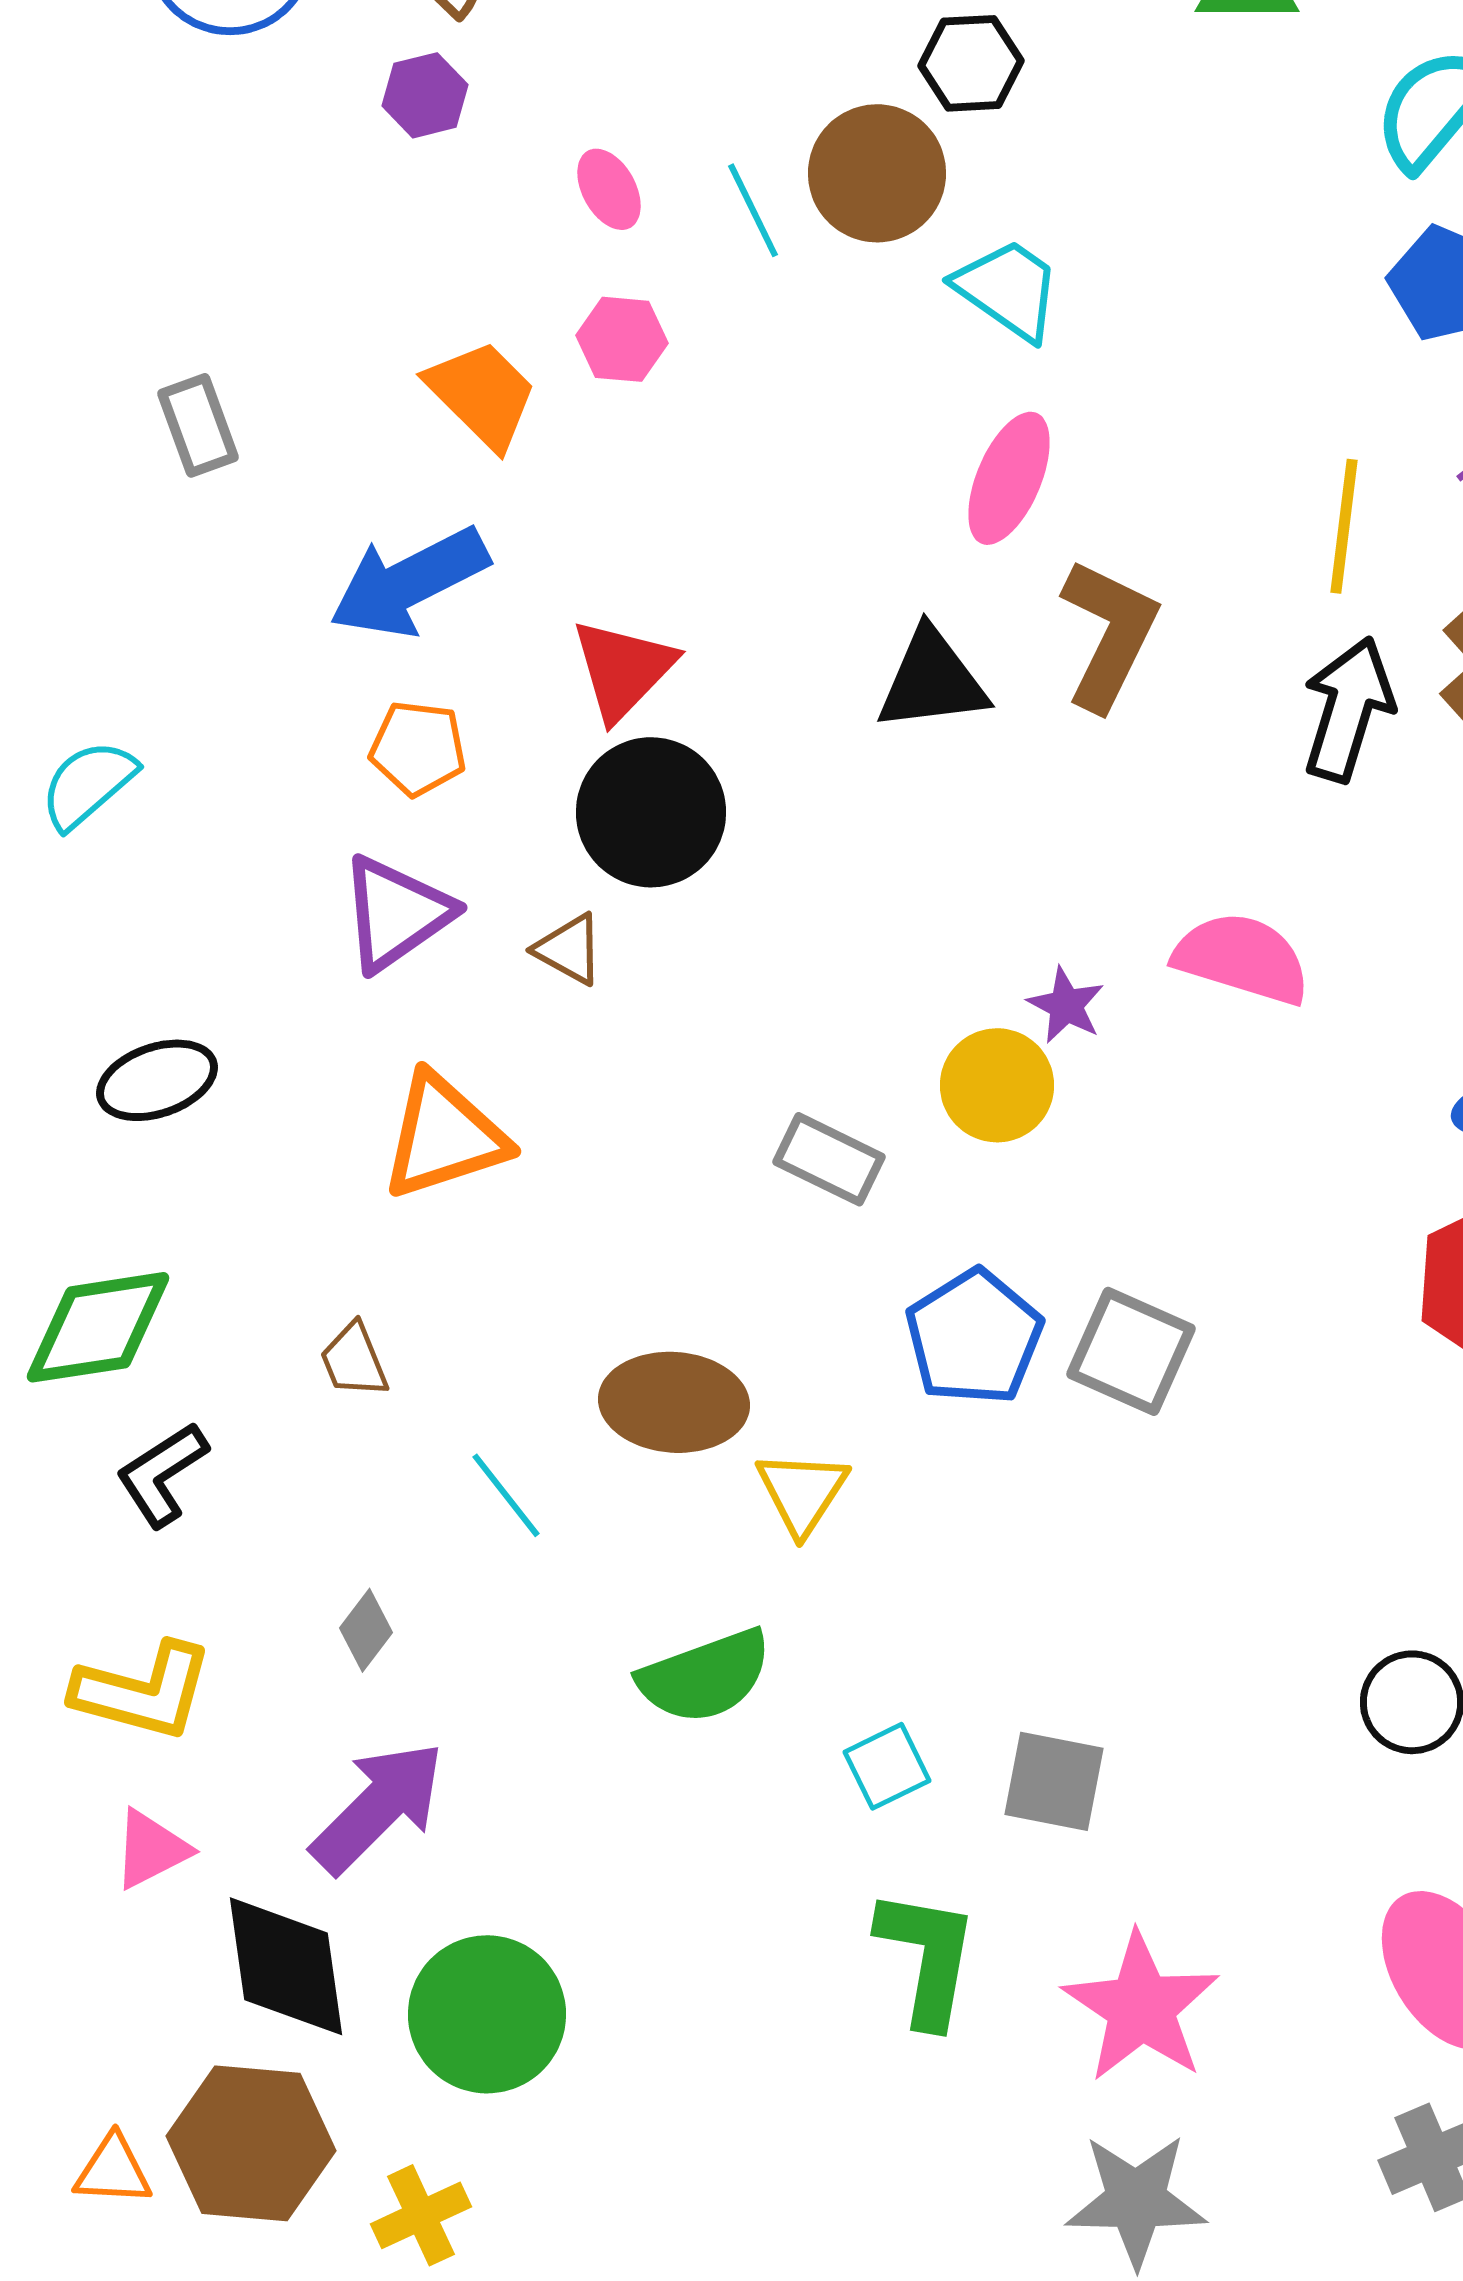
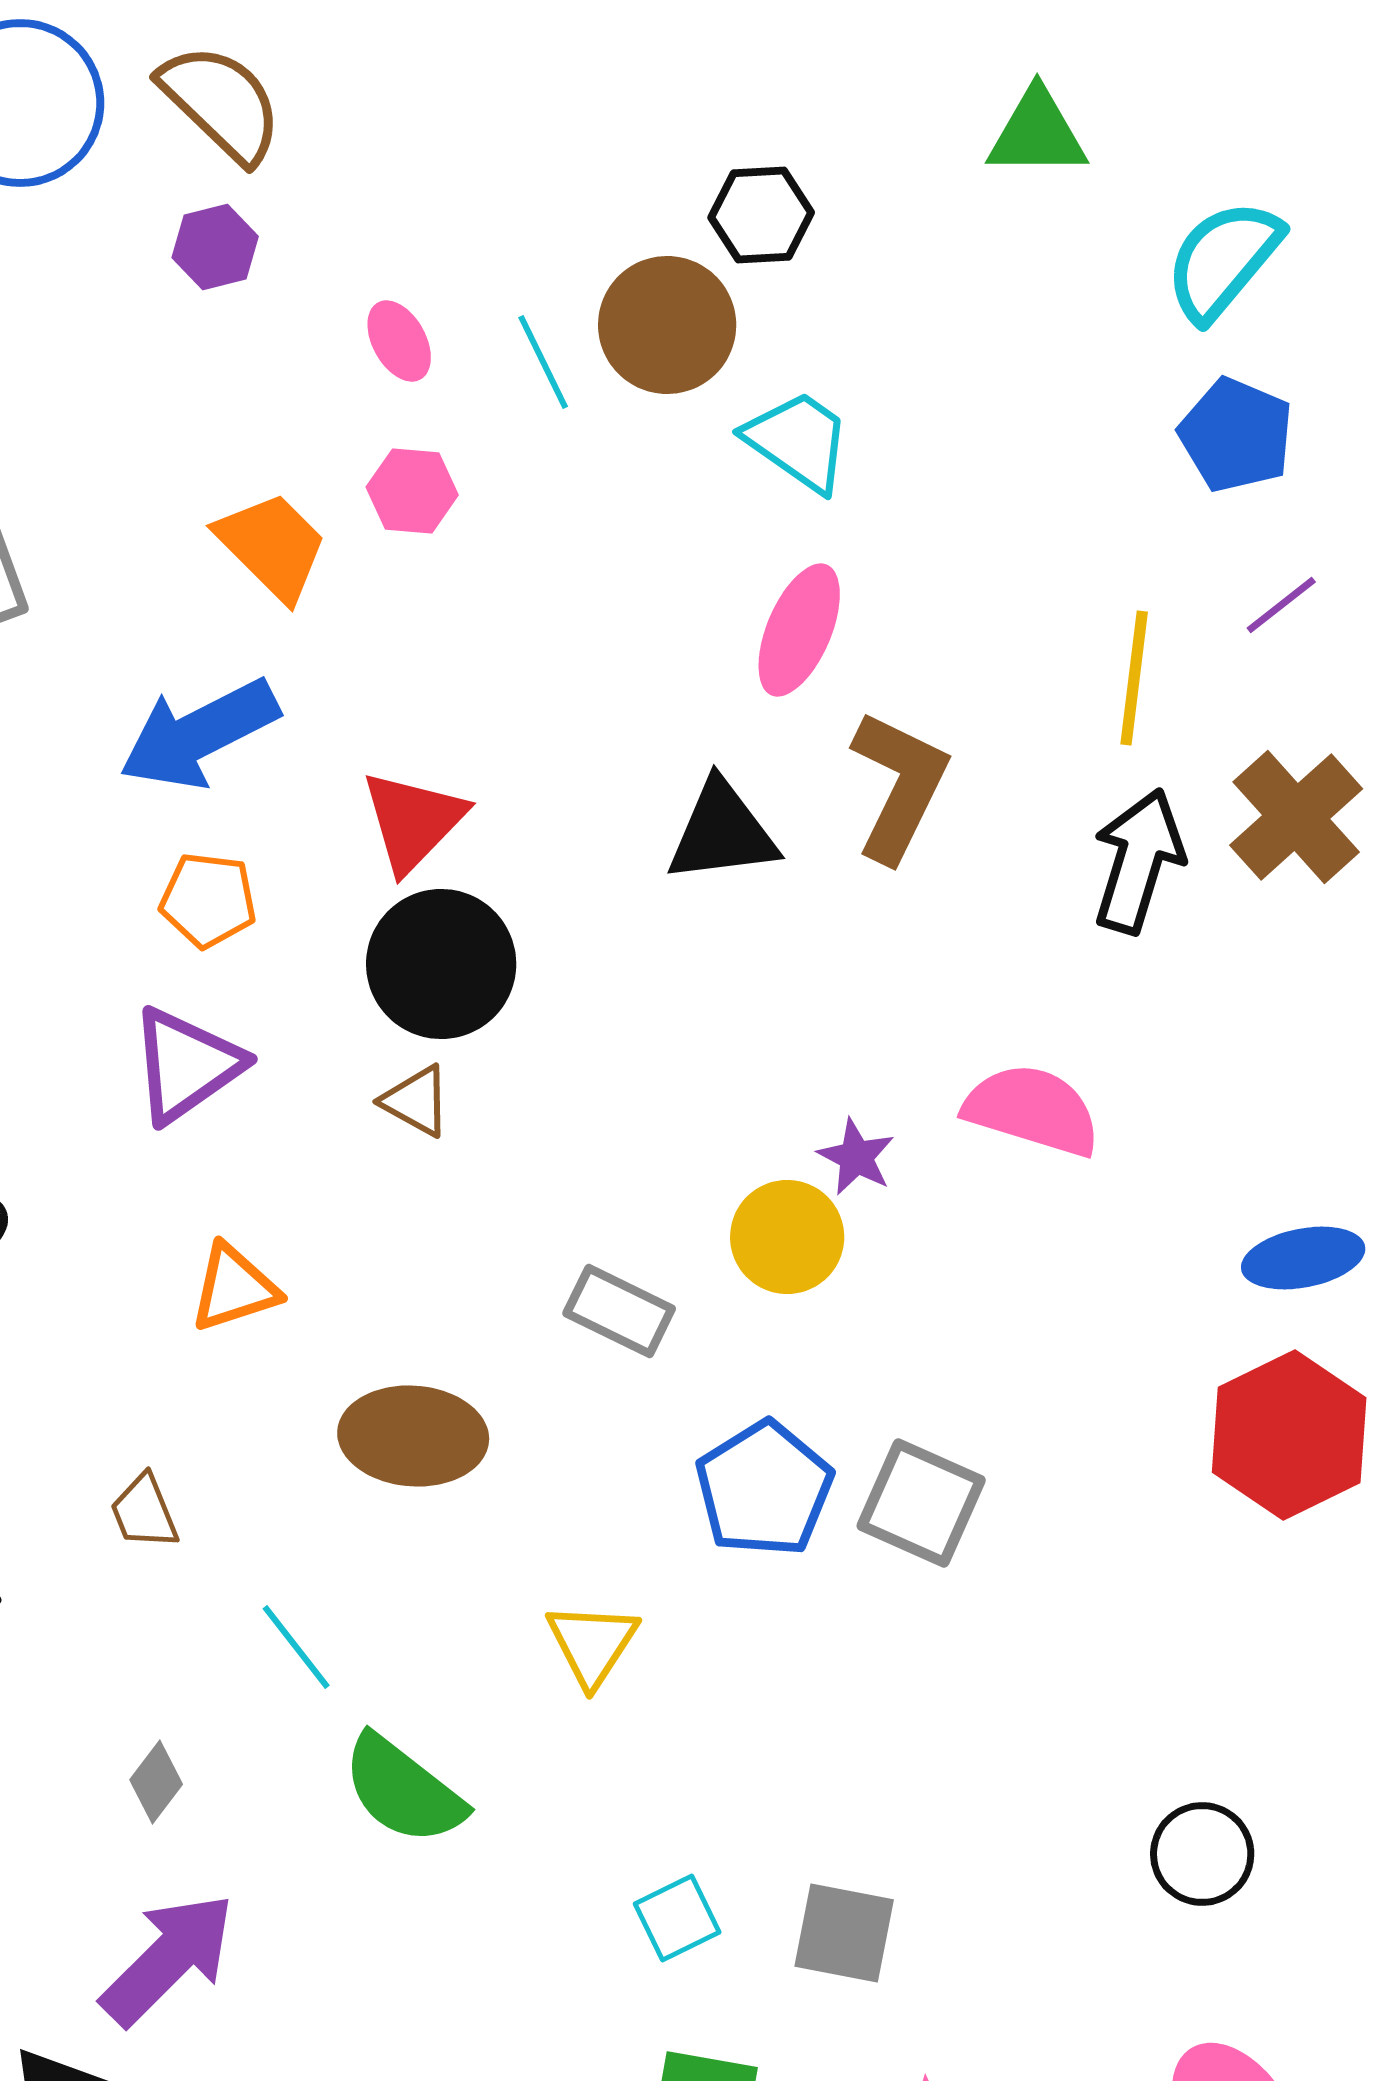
brown triangle: (569, 949) -> (416, 1101), moved
orange triangle: (444, 1136) -> (234, 1288), size x0.7
brown ellipse: (674, 1402) -> (413, 1436), moved
green semicircle: (705, 1676) -> (403, 1790), moved, turned 58

